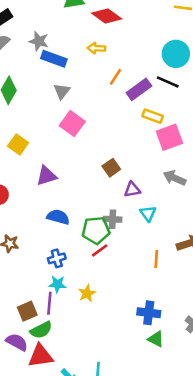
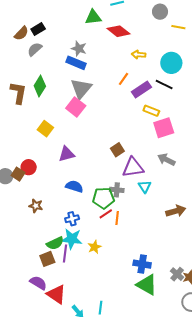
gray star: (39, 41) -> (79, 49), moved
yellow arrow: (96, 48) -> (139, 55), moved
gray triangle: (62, 91) -> (81, 89), size x1.6
pink square: (72, 124) -> (76, 107), moved
purple triangle: (132, 190) -> (133, 167), size x1.6
orange line: (156, 259) -> (117, 218), moved
cyan star: (57, 284) -> (72, 239), size x1.5
green semicircle: (41, 330) -> (55, 243), moved
green triangle: (156, 339) -> (147, 285), size x1.6
red triangle: (41, 356) -> (56, 294), turned 40

